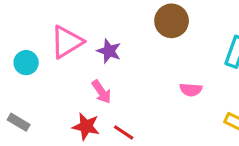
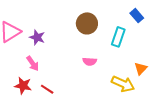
brown circle: (172, 21) -> (87, 23), moved

